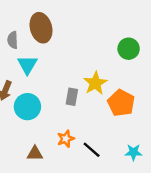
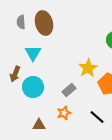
gray semicircle: (13, 40) -> (21, 22), moved
gray rectangle: (72, 97) -> (69, 90), moved, turned 40
black line: (92, 150) -> (97, 117), moved

